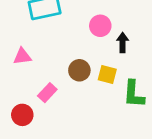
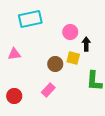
yellow square: (107, 74) -> (73, 58), moved
pink rectangle: (47, 93) -> (48, 90), moved

